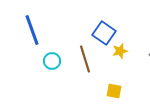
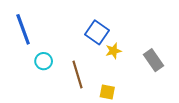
brown line: (85, 59) -> (77, 74), moved

